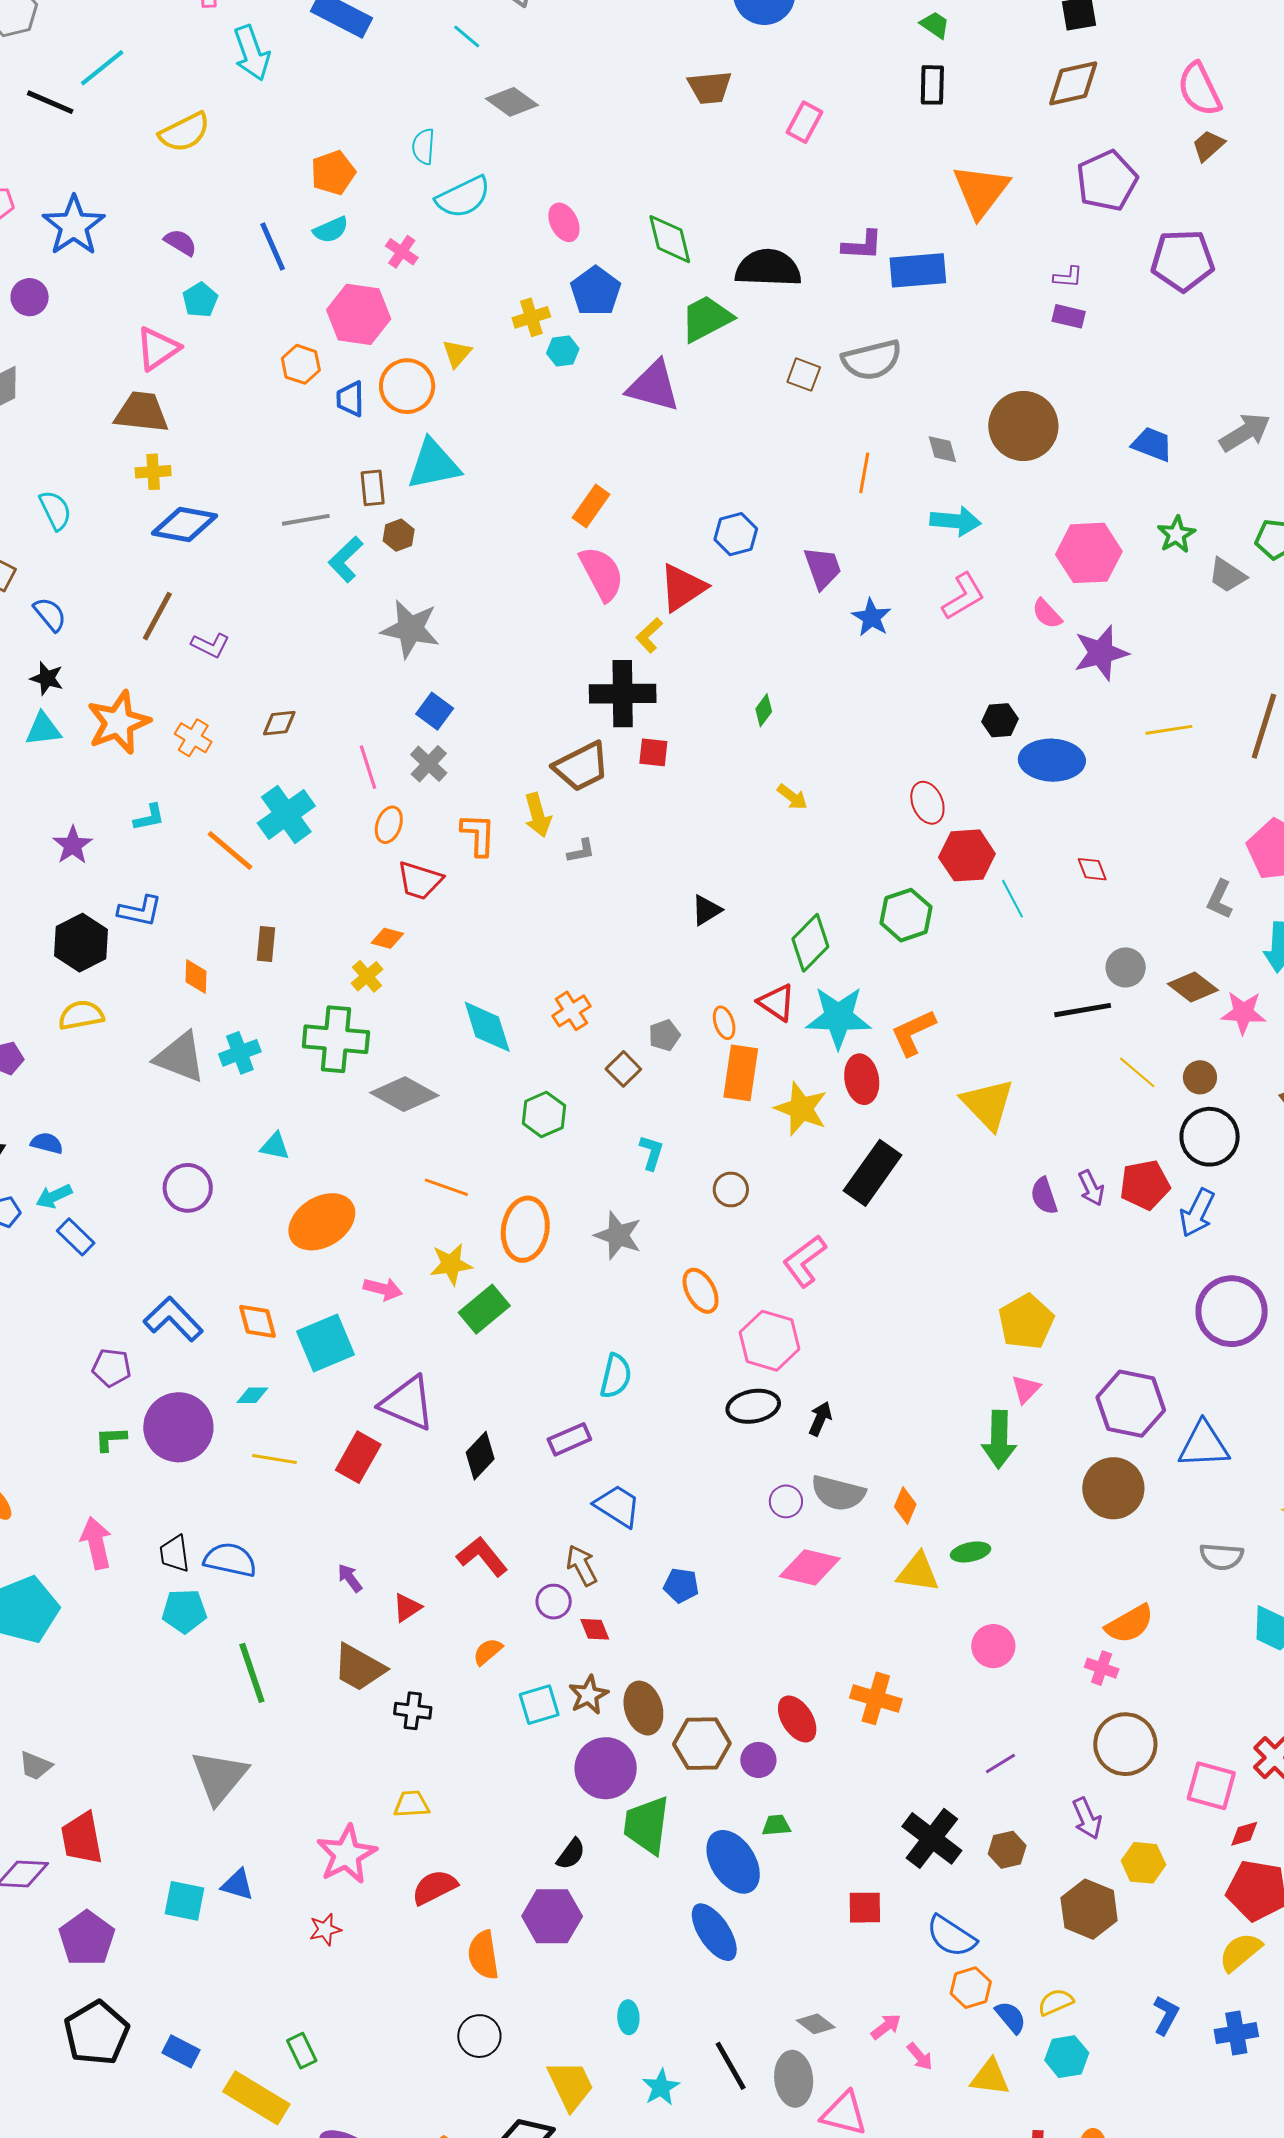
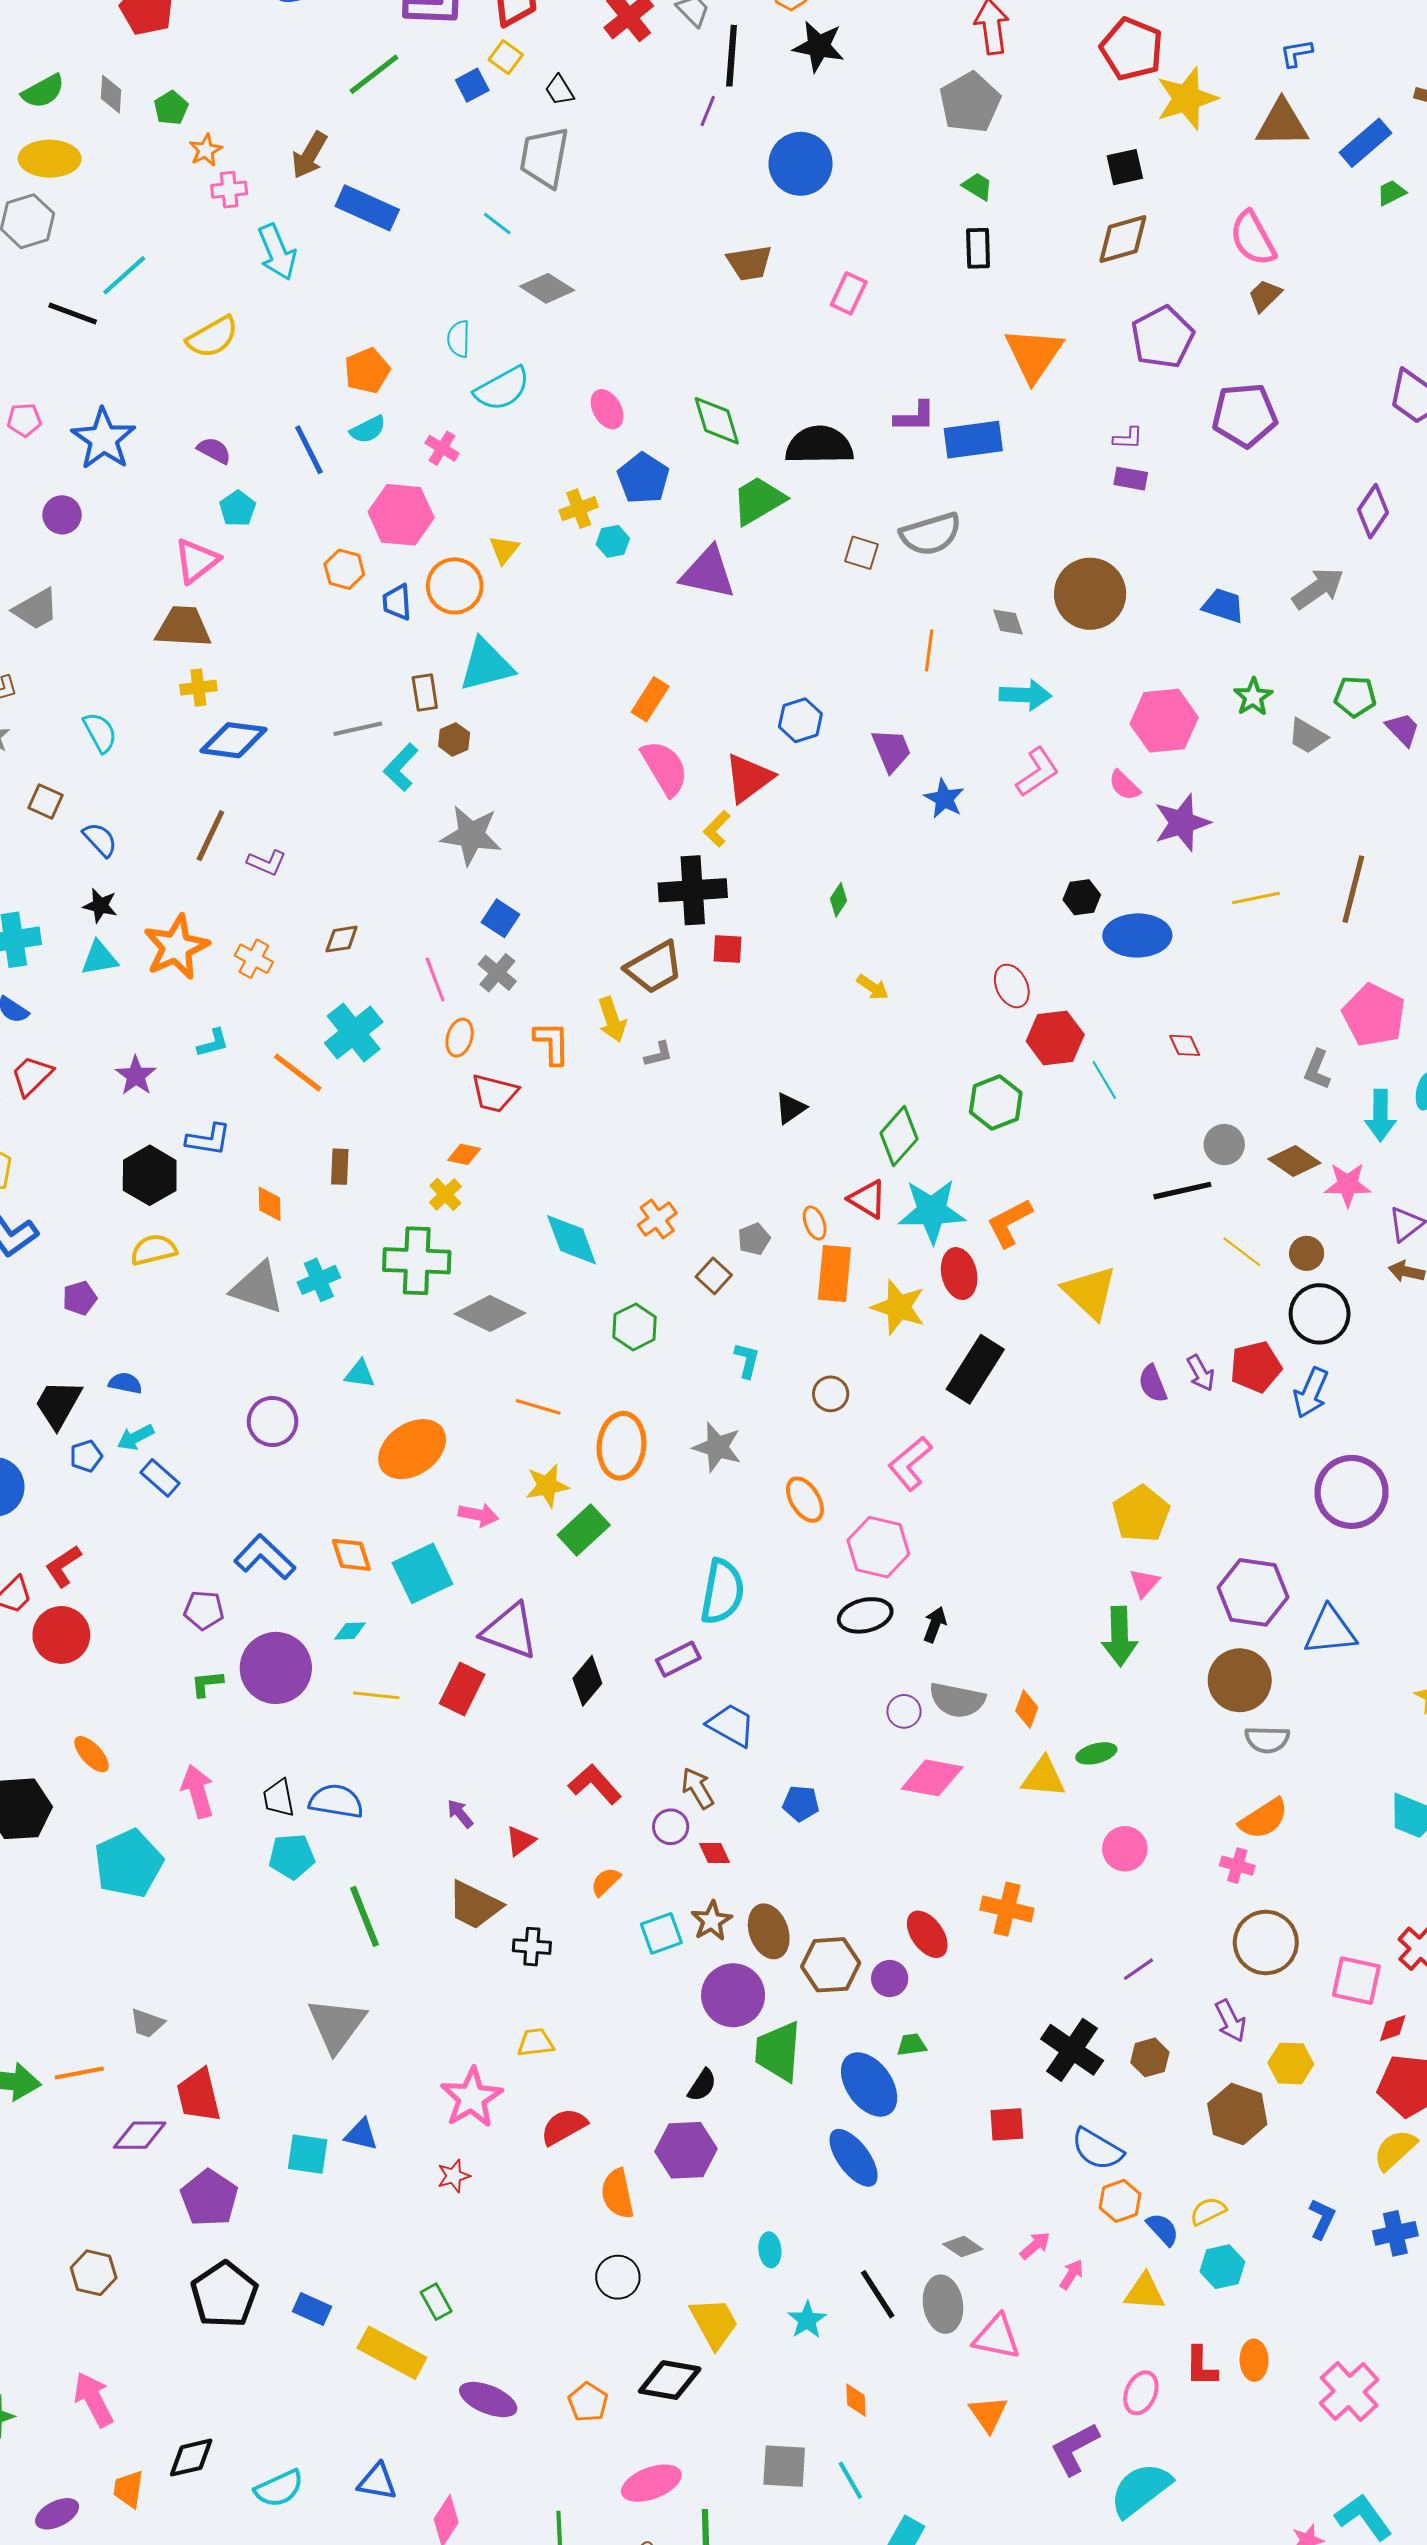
cyan semicircle: (616, 1376) -> (722, 1592), size x1.4
gray semicircle: (1222, 1557) -> (1267, 1740), moved
pink arrow: (920, 2056) -> (1071, 2274), turned -104

